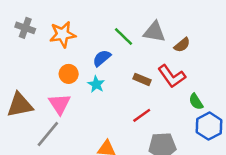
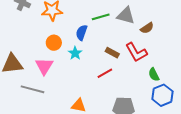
green line: (123, 36) -> (101, 17), turned -66
blue semicircle: (102, 58) -> (82, 33), turned -35
red line: (142, 115) -> (105, 73), moved
gray line: (48, 134) -> (33, 89), turned 60

